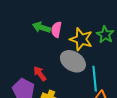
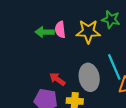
gray ellipse: (73, 61) -> (89, 77), moved, turned 65

